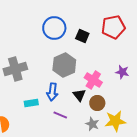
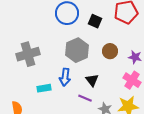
pink cross: (93, 80) -> (132, 80), moved
brown circle: (97, 103) -> (110, 51), moved
purple line: (60, 115) -> (85, 98), moved

